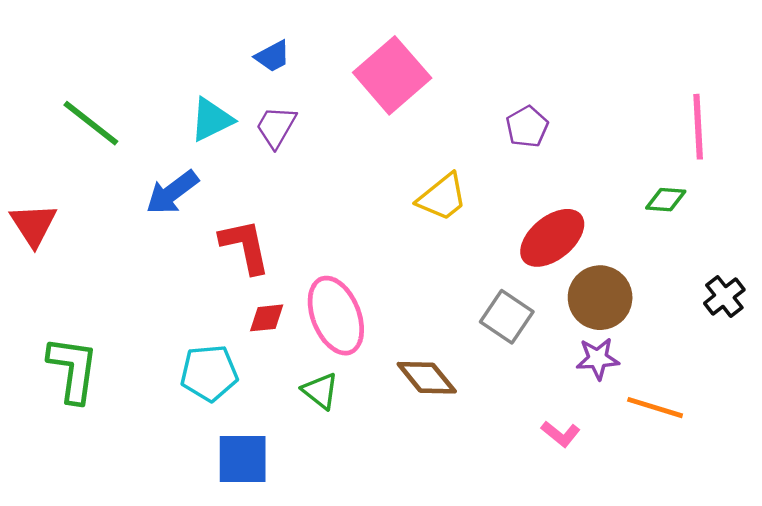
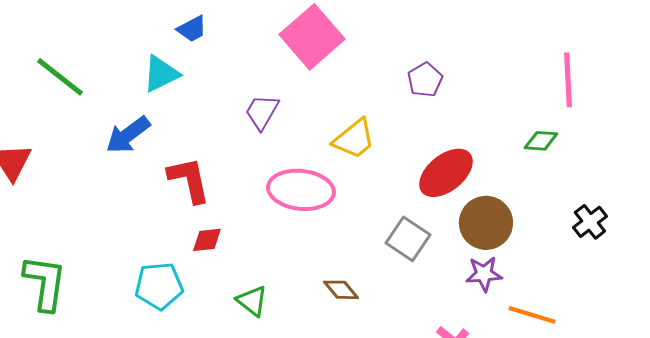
blue trapezoid: (273, 56) -> (192, 29), moved
purple trapezoid: (276, 127) -> (262, 112), moved
pink ellipse: (336, 316) -> (301, 190), moved, turned -62
brown diamond: (427, 378) -> (341, 290), size x0.7

